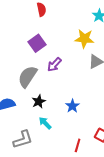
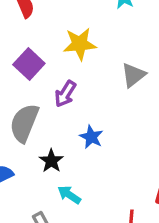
yellow star: (84, 39) -> (80, 44), moved
blue star: (72, 106) -> (91, 137), moved

